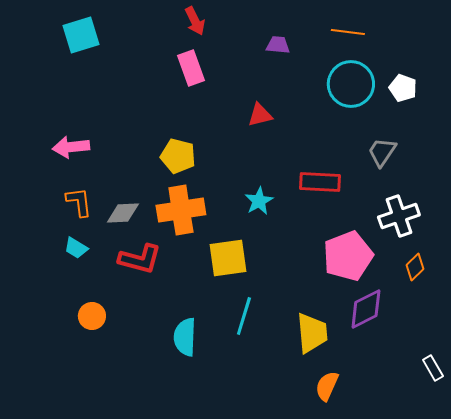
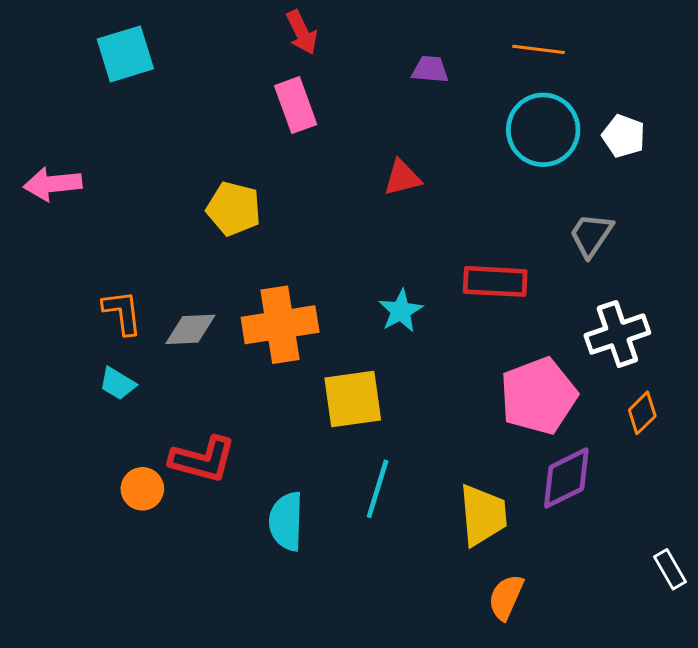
pink arrow: (71, 147) -> (53, 184), moved
yellow pentagon: (178, 156) -> (234, 209), moved
red L-shape: (140, 259) -> (203, 459), moved

